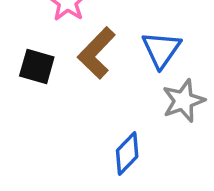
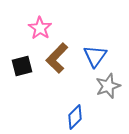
black square: (37, 67) -> (22, 66), turned -30

